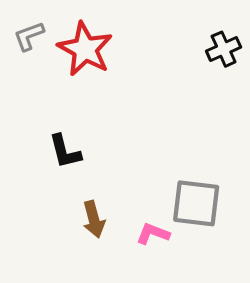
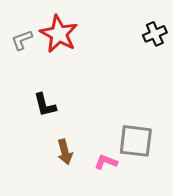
gray L-shape: (29, 36) -> (22, 40), moved

